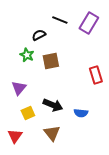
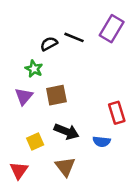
black line: (60, 20) -> (74, 37), moved
brown square: (51, 61) -> (56, 95), moved
red rectangle: (96, 75) -> (117, 113), moved
purple triangle: (19, 88) -> (24, 96), moved

